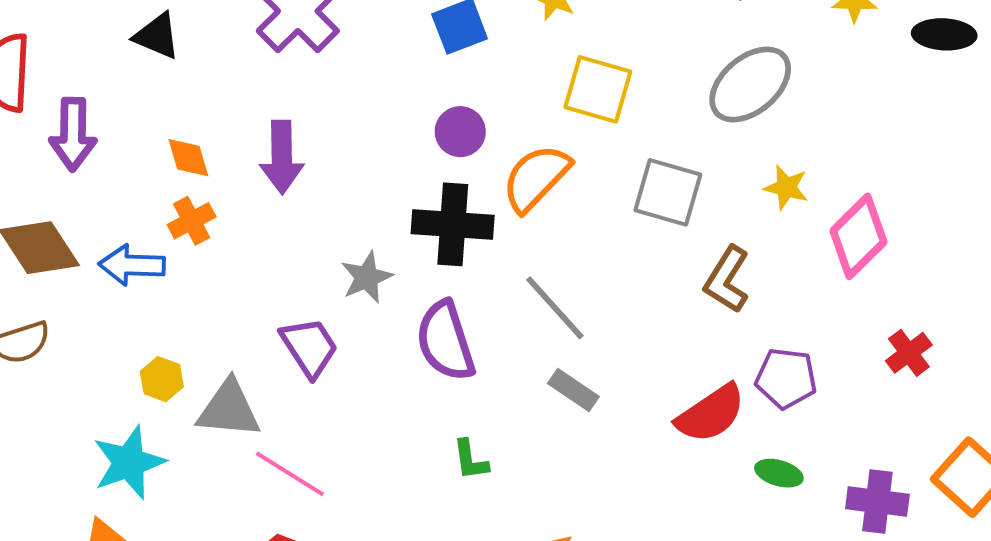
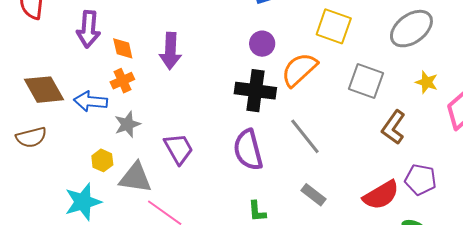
purple arrow: (73, 134) -> (88, 29), moved
gray star: (367, 277) -> (127, 124), moved
gray rectangle: (573, 390) -> (314, 195), moved

